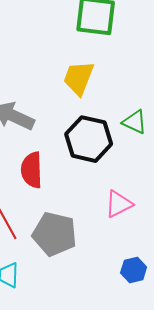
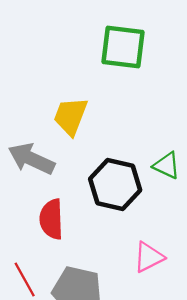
yellow trapezoid: (79, 78) -> (70, 116), moved

